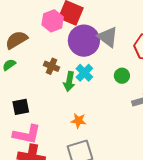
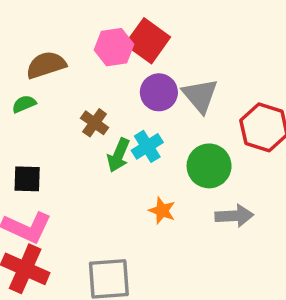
purple circle: (84, 41) -> (159, 92), size x0.7
green circle: (122, 76) -> (209, 166), size x1.6
orange star: (79, 121) -> (162, 211), moved

